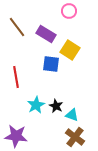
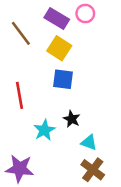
purple rectangle: (46, 34) -> (57, 18), moved
yellow square: (70, 50) -> (59, 48), moved
black star: (56, 106) -> (72, 119), moved

